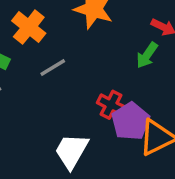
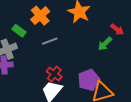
red cross: (111, 105) -> (54, 74), moved

